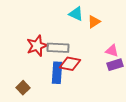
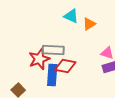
red star: (37, 46) -> (39, 59), moved

